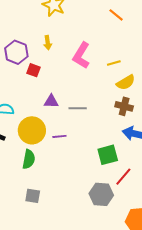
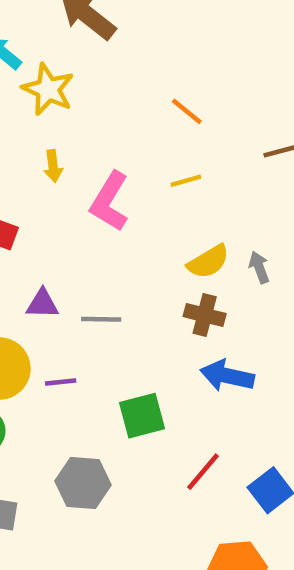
yellow arrow: (48, 43) -> (53, 166), moved
yellow line: (114, 63) -> (186, 181), moved
green square: (108, 155) -> (142, 416), moved
gray hexagon: (101, 194) -> (83, 483), moved

